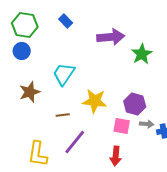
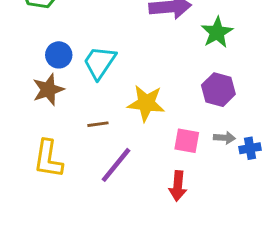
blue circle: (22, 51) -> (59, 55), moved
purple hexagon: (135, 104) -> (218, 90), moved
yellow L-shape: (38, 154) -> (48, 159), moved

